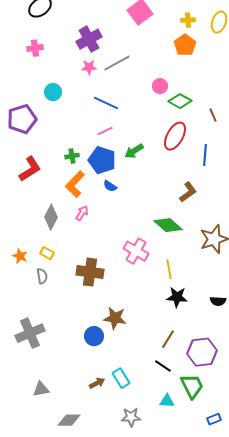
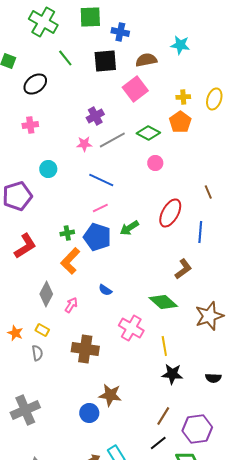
purple cross: (89, 39) -> (95, 116), moved, size x0.7
green diamond: (180, 101) -> (148, 133), moved
blue semicircle: (110, 186) -> (105, 290), moved
pink arrow: (82, 213) -> (71, 305), moved
black line: (163, 366) -> (158, 443), turned -72

